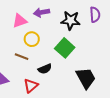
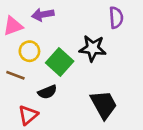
black star: (71, 21) -> (93, 48), moved
green square: (65, 48) -> (60, 62), moved

